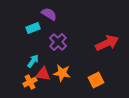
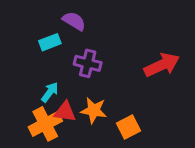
purple cross: (58, 42) -> (88, 63), turned -30
orange square: (96, 80) -> (129, 127), moved
orange cross: (30, 82) -> (45, 124), size x1.5

